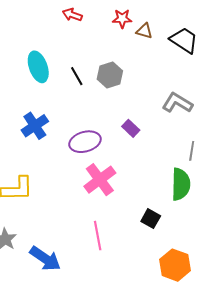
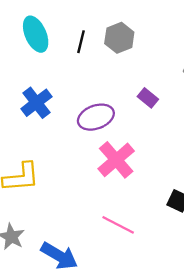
black line: (77, 76) -> (81, 42), turned 48
pink line: (98, 236) -> (118, 225), turned -48

